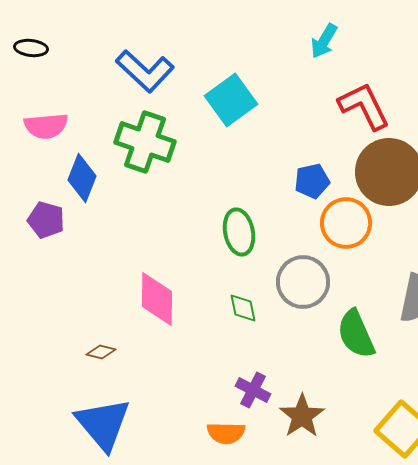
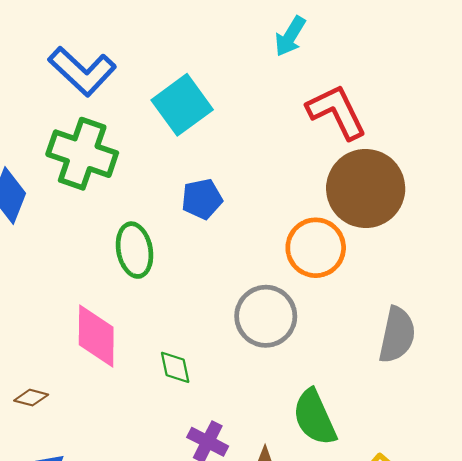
blue pentagon: (312, 181) -> (202, 199), moved
green ellipse: (239, 232) -> (135, 250), moved
green diamond: (243, 308) -> (175, 367), moved
green semicircle: (356, 334) -> (315, 417), moved

